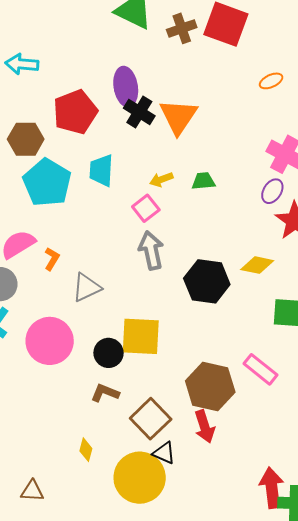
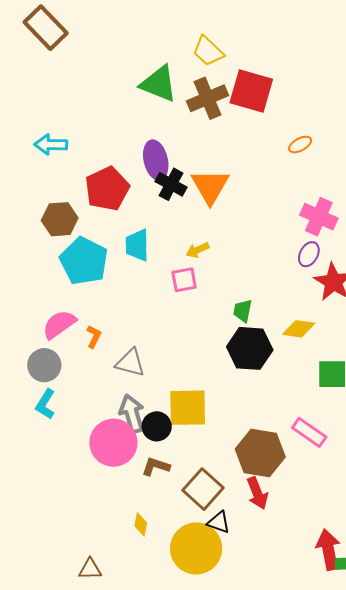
brown cross: (182, 28) -> (208, 98), size x1.4
green trapezoid: (203, 181) -> (243, 311), moved, turned -70
pink square: (146, 208) -> (184, 280), turned 32
gray arrow: (151, 250) -> (132, 414), moved
gray triangle: (86, 287) -> (130, 363), turned 44
pink circle: (50, 341) -> (113, 443), moved

